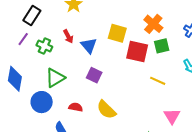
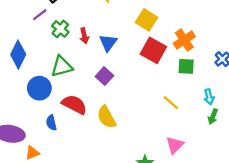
yellow square: (117, 33) -> (146, 20), moved
red arrow: (68, 36) -> (84, 36), moved
red square: (137, 52) -> (153, 50), moved
red semicircle: (76, 107) -> (74, 105), size x1.6

